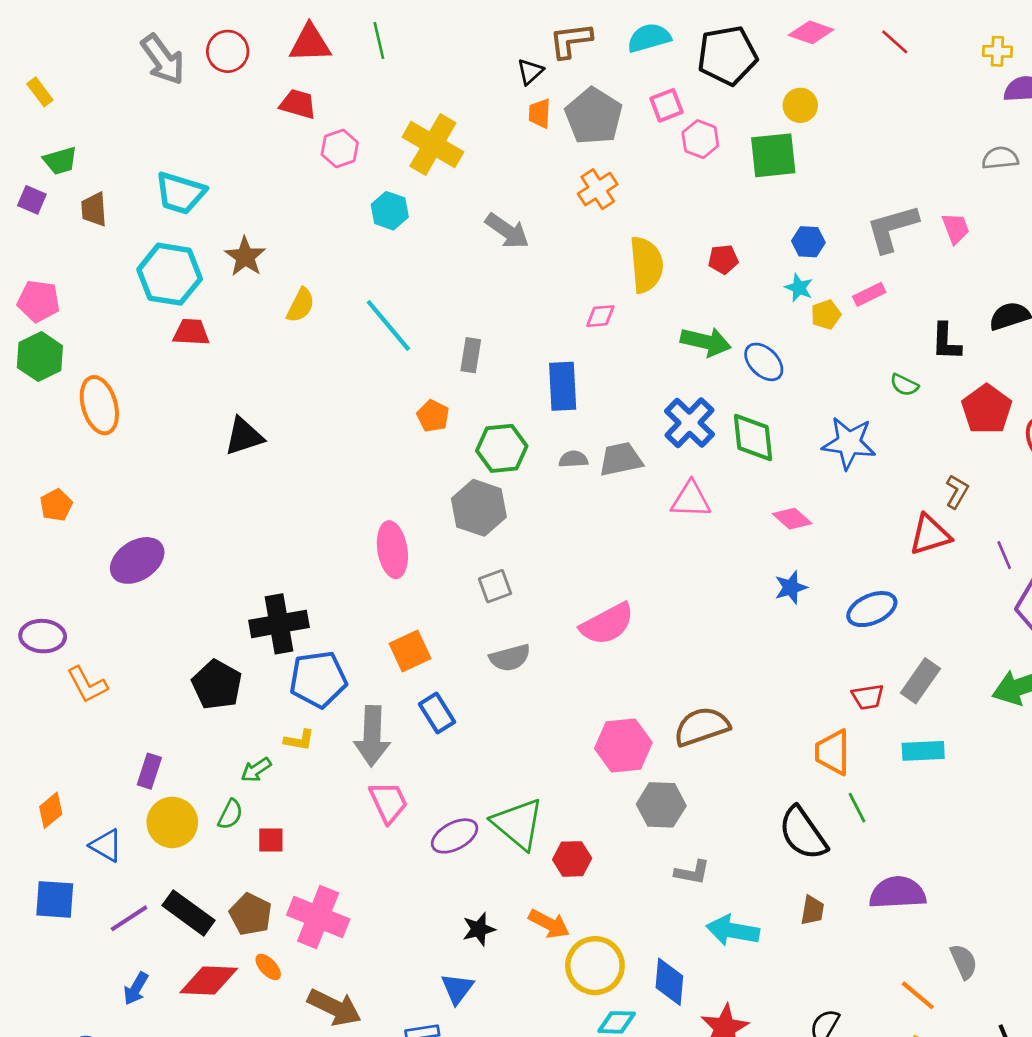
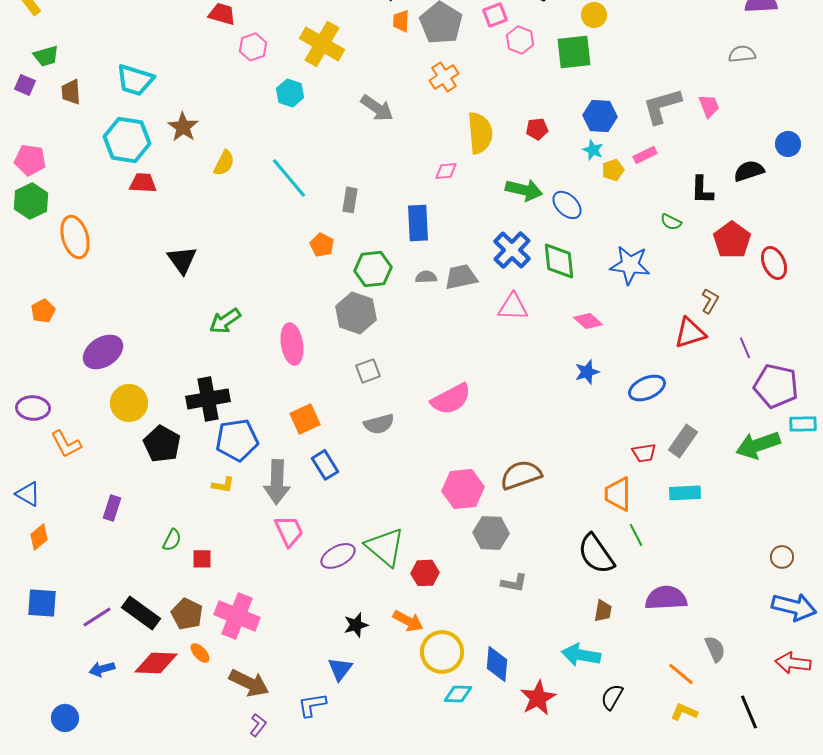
blue hexagon: (808, 242) -> (600, 116), size x1.4
black triangle: (244, 436) -> (182, 260), turned -48
green arrow: (256, 770) -> (225, 321), moved, size x1.4
yellow circle: (172, 822) -> (129, 403), moved
blue triangle: (106, 845) -> (28, 494), moved
cyan arrow: (733, 930) -> (581, 655), moved
blue arrow: (136, 989) -> (102, 669), turned 45

